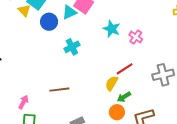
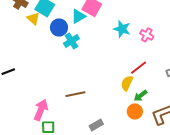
cyan cross: (72, 47) -> (71, 41), moved
pink arrow: (23, 102) -> (41, 110), size x1.5

